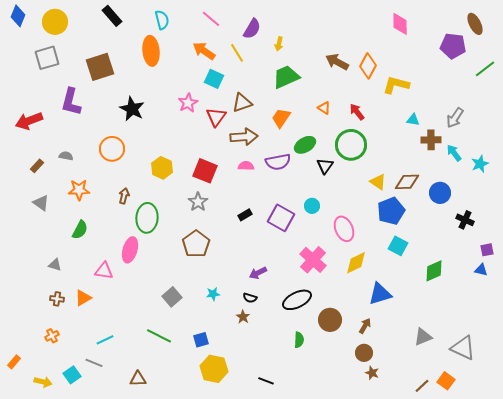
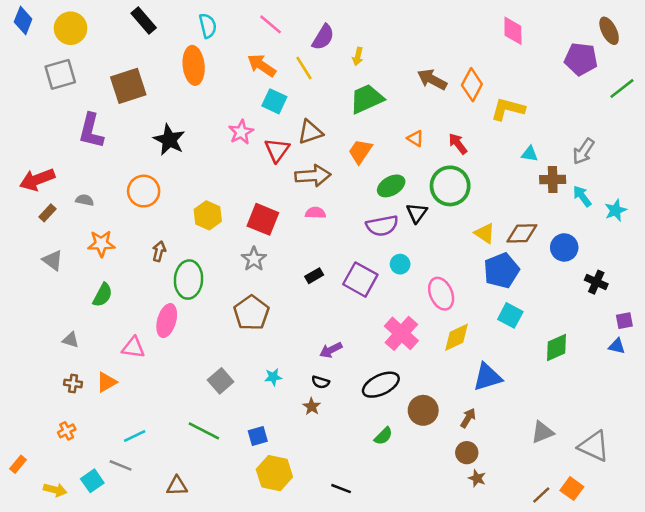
red arrow: (29, 121) -> (37, 180), moved
purple semicircle: (278, 162) -> (382, 226), moved
green semicircle: (299, 340) -> (383, 436), turned 42

